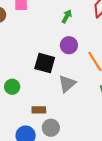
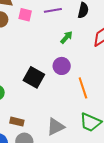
gray triangle: (67, 84) -> (56, 127), moved

